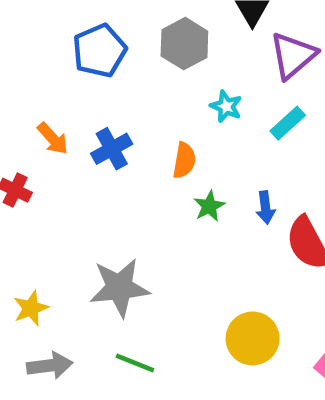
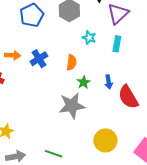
cyan rectangle: (288, 123) -> (117, 44), turned -35
orange arrow: (53, 139) -> (13, 55), turned -42
gray star: (119, 288) -> (72, 106), moved

